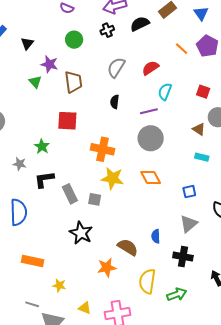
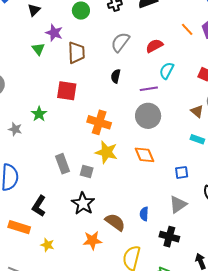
black L-shape: (44, 179) -> (39, 206), moved, turned -55
black star: (81, 233) -> (83, 204), moved
yellow star: (59, 285) -> (47, 245), moved

